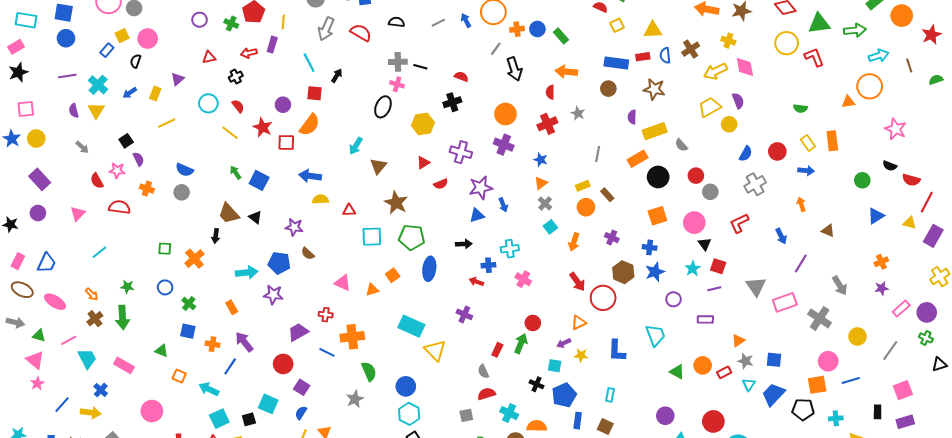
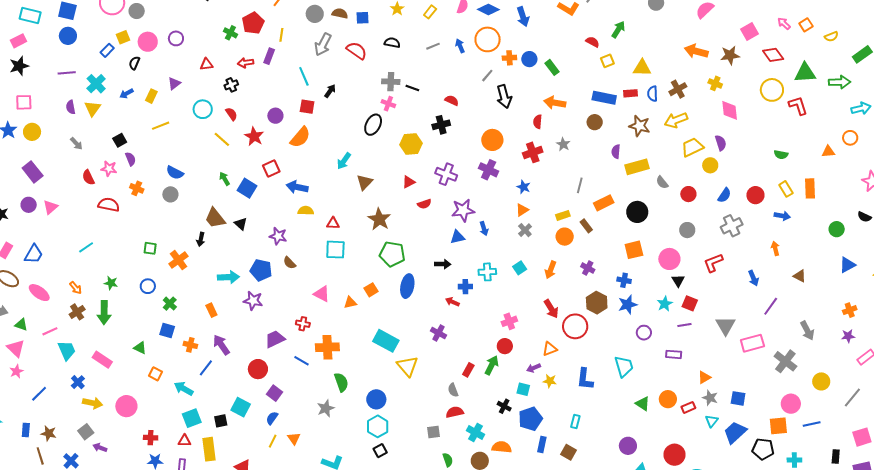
purple circle: (200, 20) -> (176, 38), moved
yellow arrow: (715, 71) -> (676, 120), moved
orange circle: (870, 86) -> (850, 138), size x0.6
red square: (286, 142) -> (271, 169), moved, turned -30
orange rectangle: (638, 159) -> (604, 203), moved
red circle: (696, 176) -> (688, 194), moved
pink triangle: (78, 214) -> (50, 207), moved
cyan square: (550, 227) -> (520, 268), moved
cyan square: (372, 237) -> (335, 250), moved
pink cross: (523, 279) -> (509, 321), moved, turned 35
yellow arrow: (91, 413) -> (93, 403), moved

